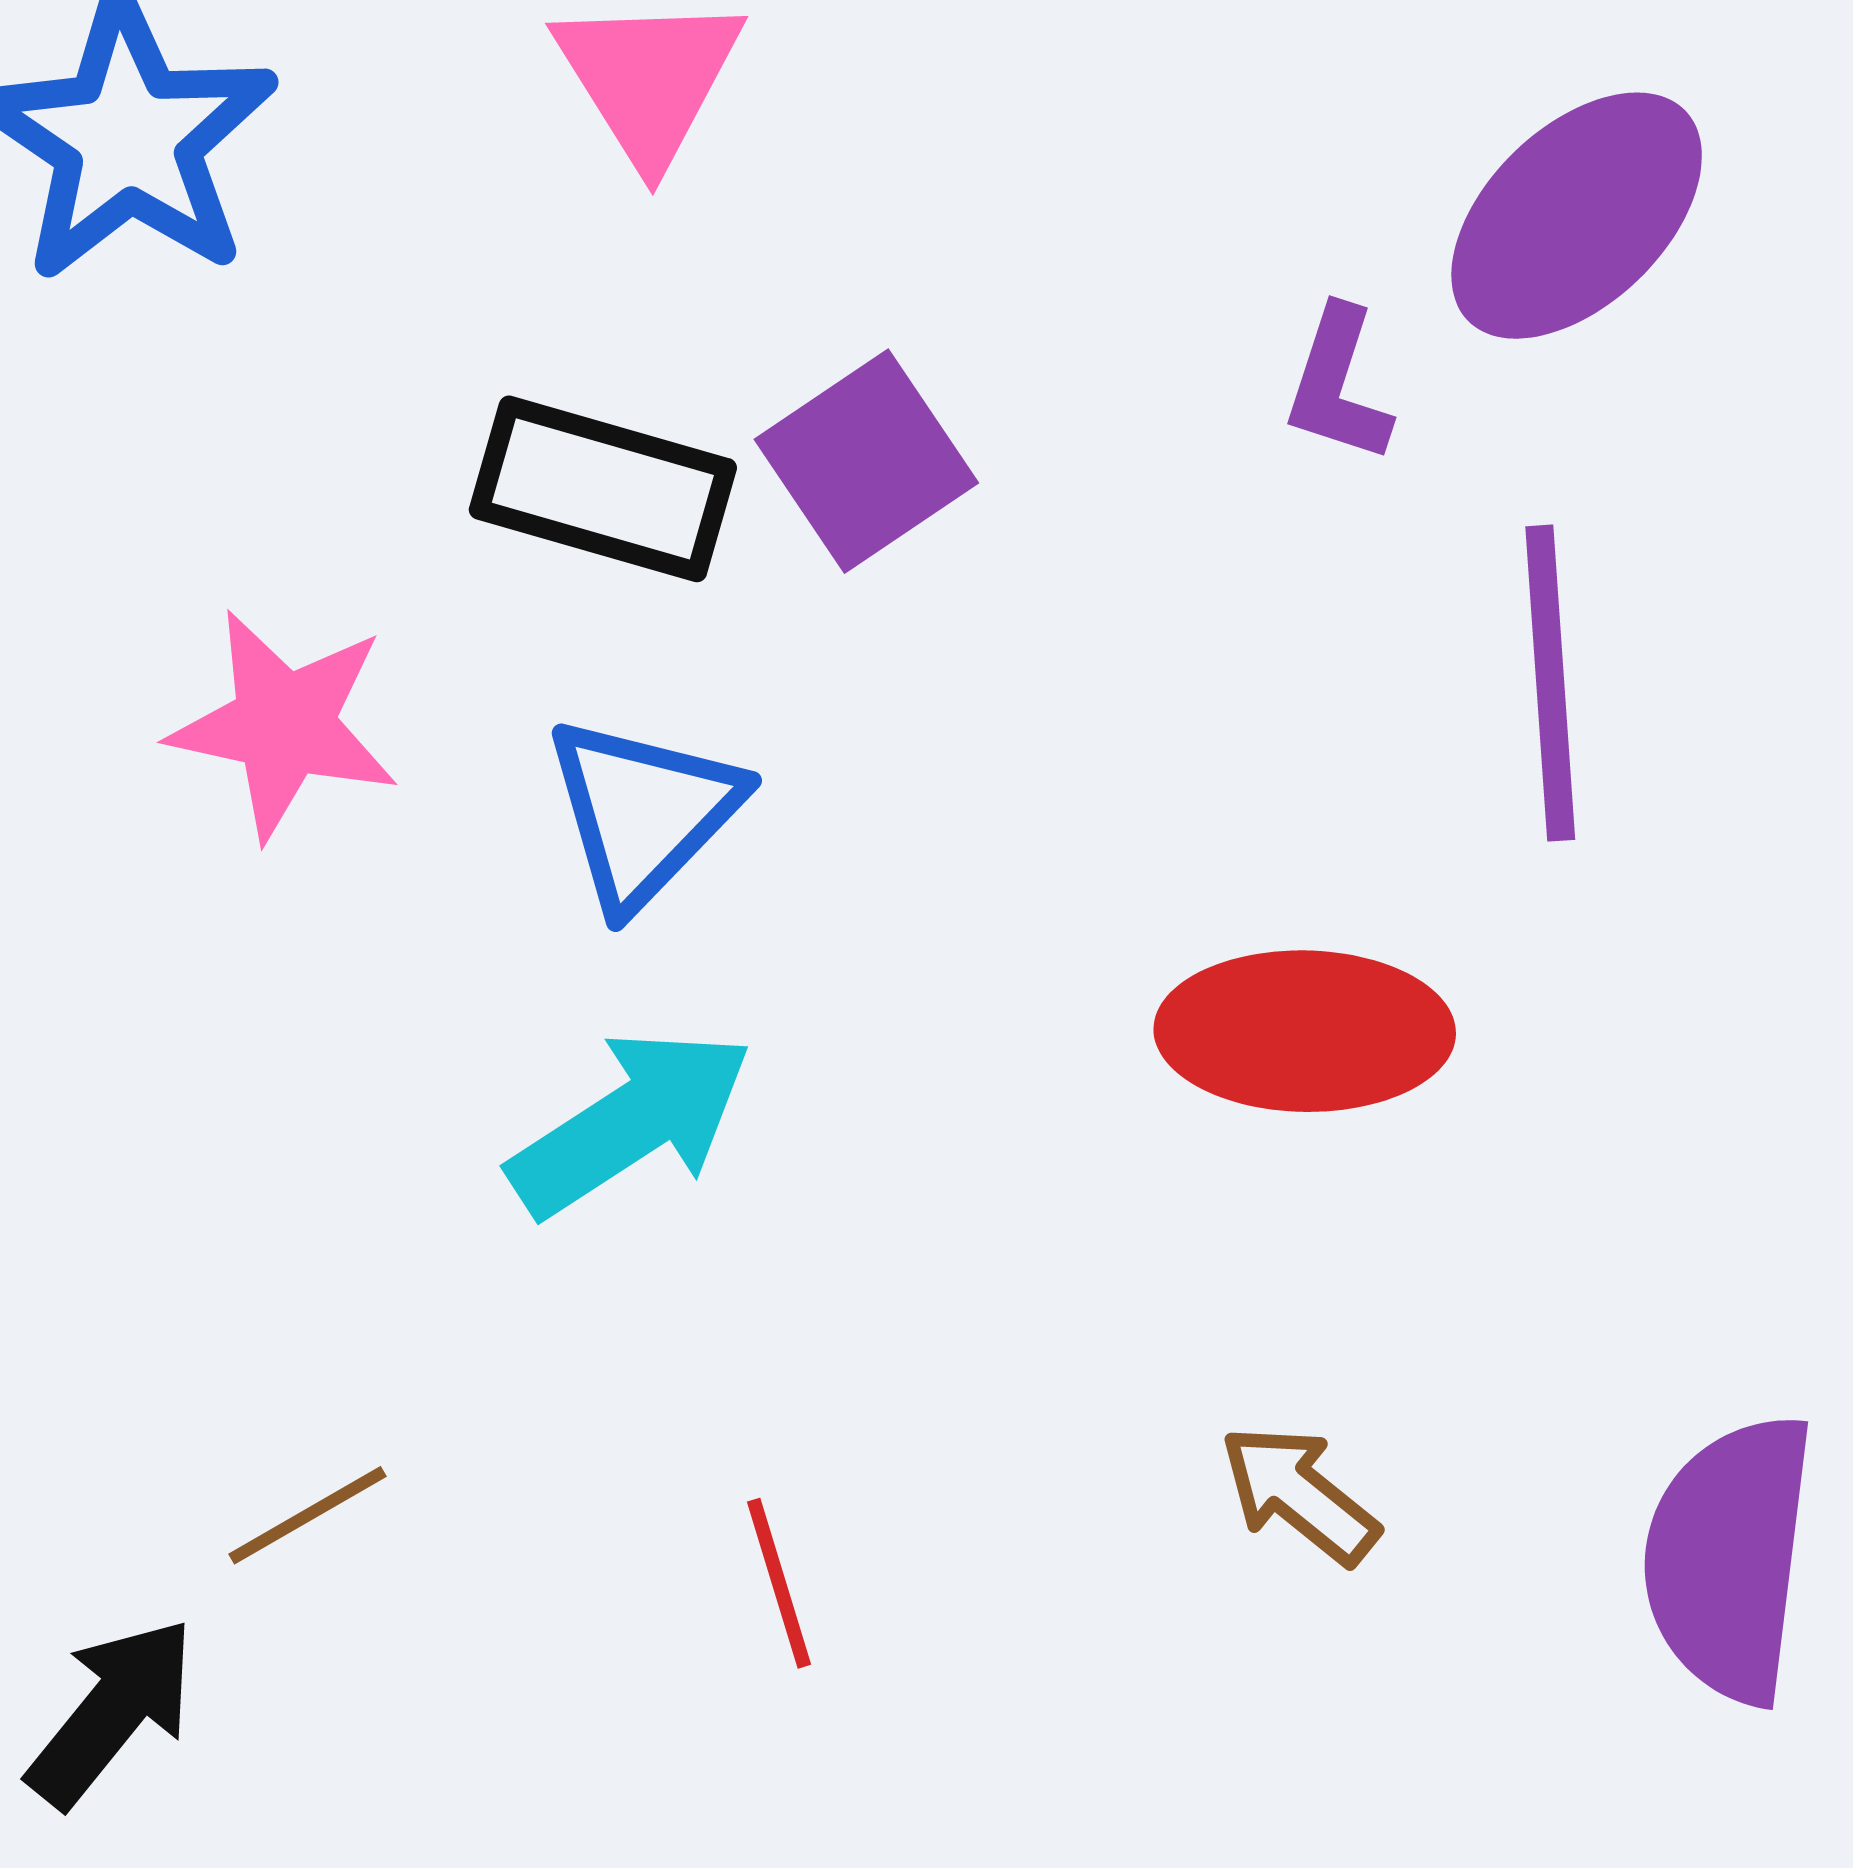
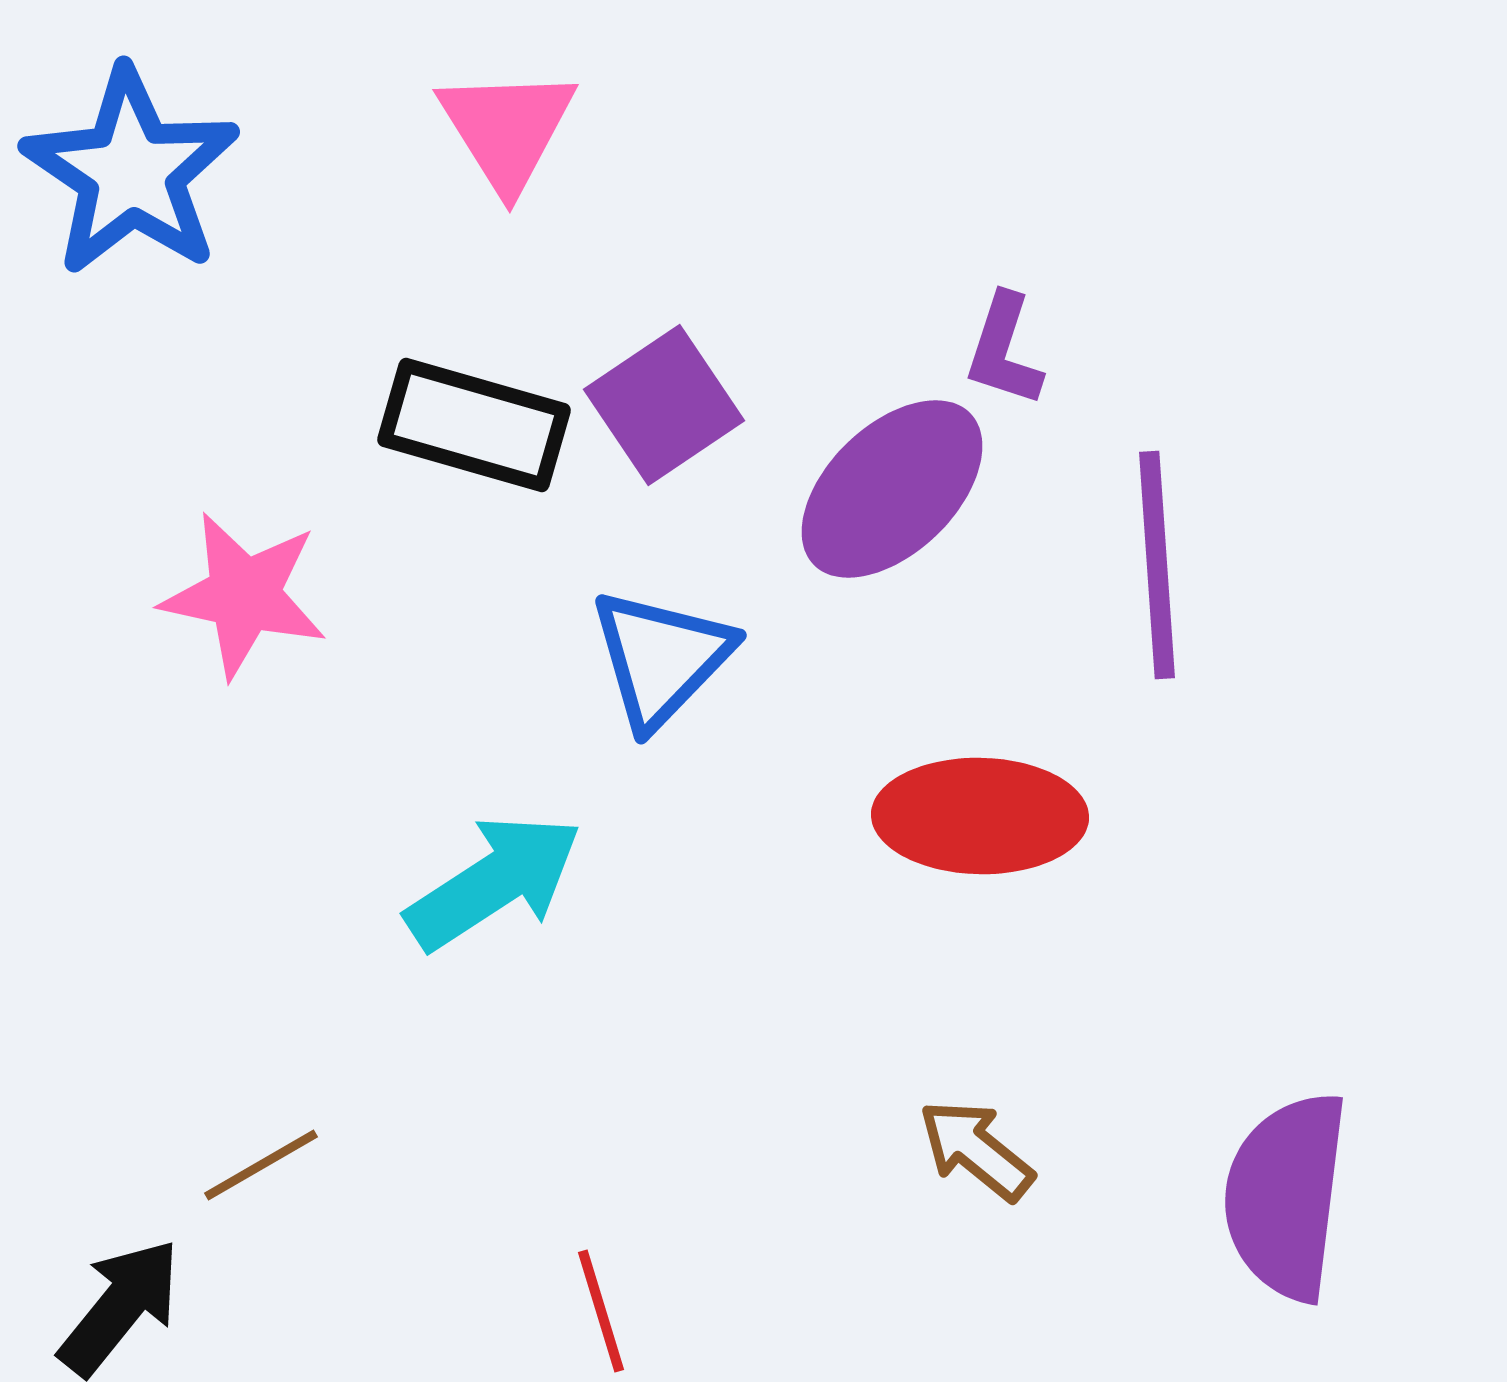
purple ellipse: (1577, 216) -> (892, 489), moved
blue triangle: (643, 812) -> (661, 658), moved
red line: (779, 1583) -> (601, 1311), moved

